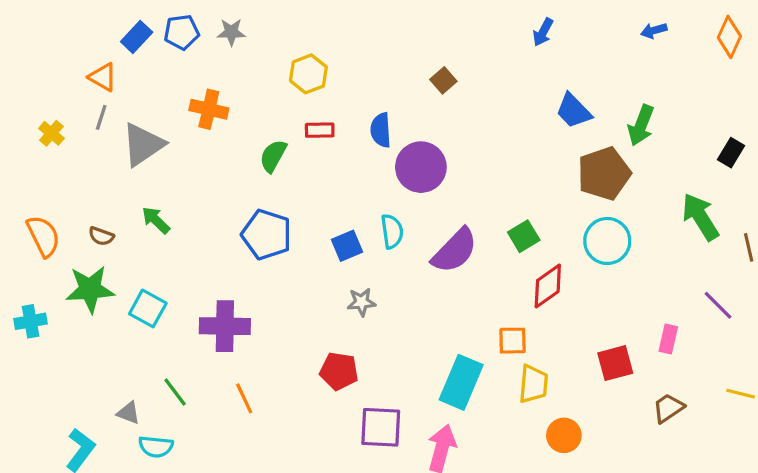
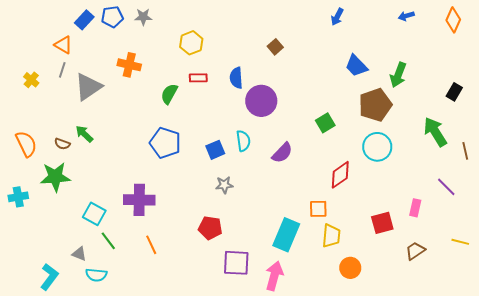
green arrow: (156, 220) -> (84, 134), moved
green square: (524, 236) -> (325, 123), moved
purple semicircle: (455, 251) -> (282, 153), size x0.7
cyan square: (148, 308) -> (94, 214), moved

